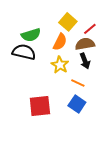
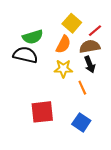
yellow star: (60, 65) -> (63, 69), turned -30
orange line: (78, 83) -> (82, 88), turned 40
blue square: (77, 104) -> (81, 122), moved

